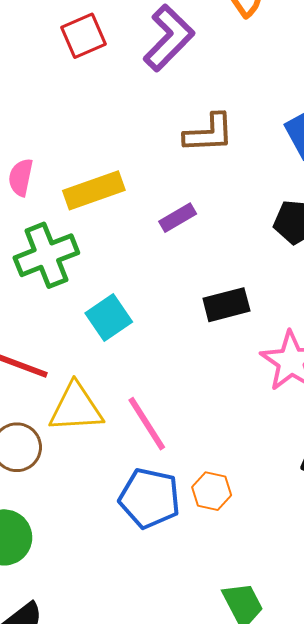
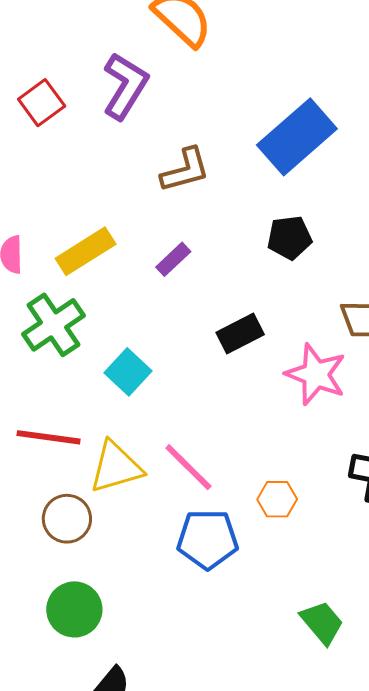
orange hexagon: (212, 491) -> (277, 499), moved

